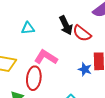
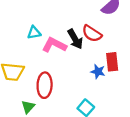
black arrow: (66, 25) -> (75, 39), moved
pink L-shape: (46, 57) -> (54, 45), moved

